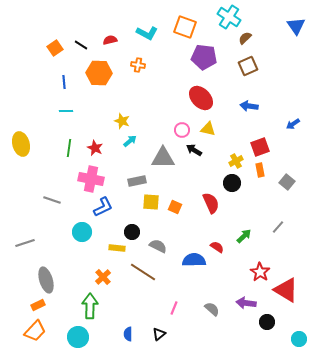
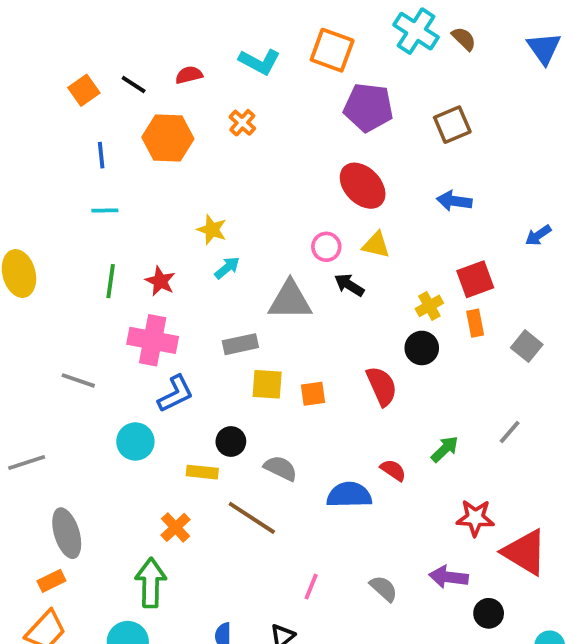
brown semicircle: (245, 38) -> (464, 39), moved, turned 88
orange cross: (138, 65) -> (242, 123), turned 32
orange square: (175, 207) -> (313, 394), turned -32
red star: (260, 272) -> (475, 518), turned -30

